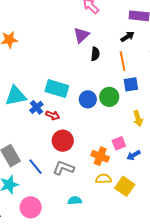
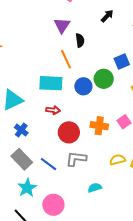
orange line: (123, 61) -> (66, 59), moved
blue cross: (36, 107) -> (21, 130), moved
orange cross: (100, 156) -> (99, 126), moved

